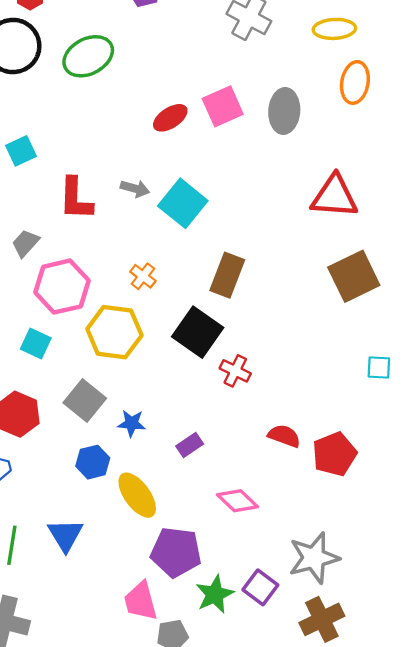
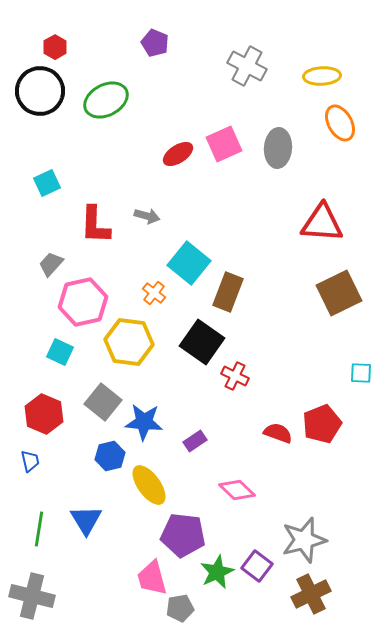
orange ellipse: (355, 82) -> (340, 123), turned -39
cyan square: (183, 203) -> (189, 263), moved
blue star: (132, 423) -> (144, 422), size x1.5
red pentagon: (334, 454) -> (322, 424), moved

